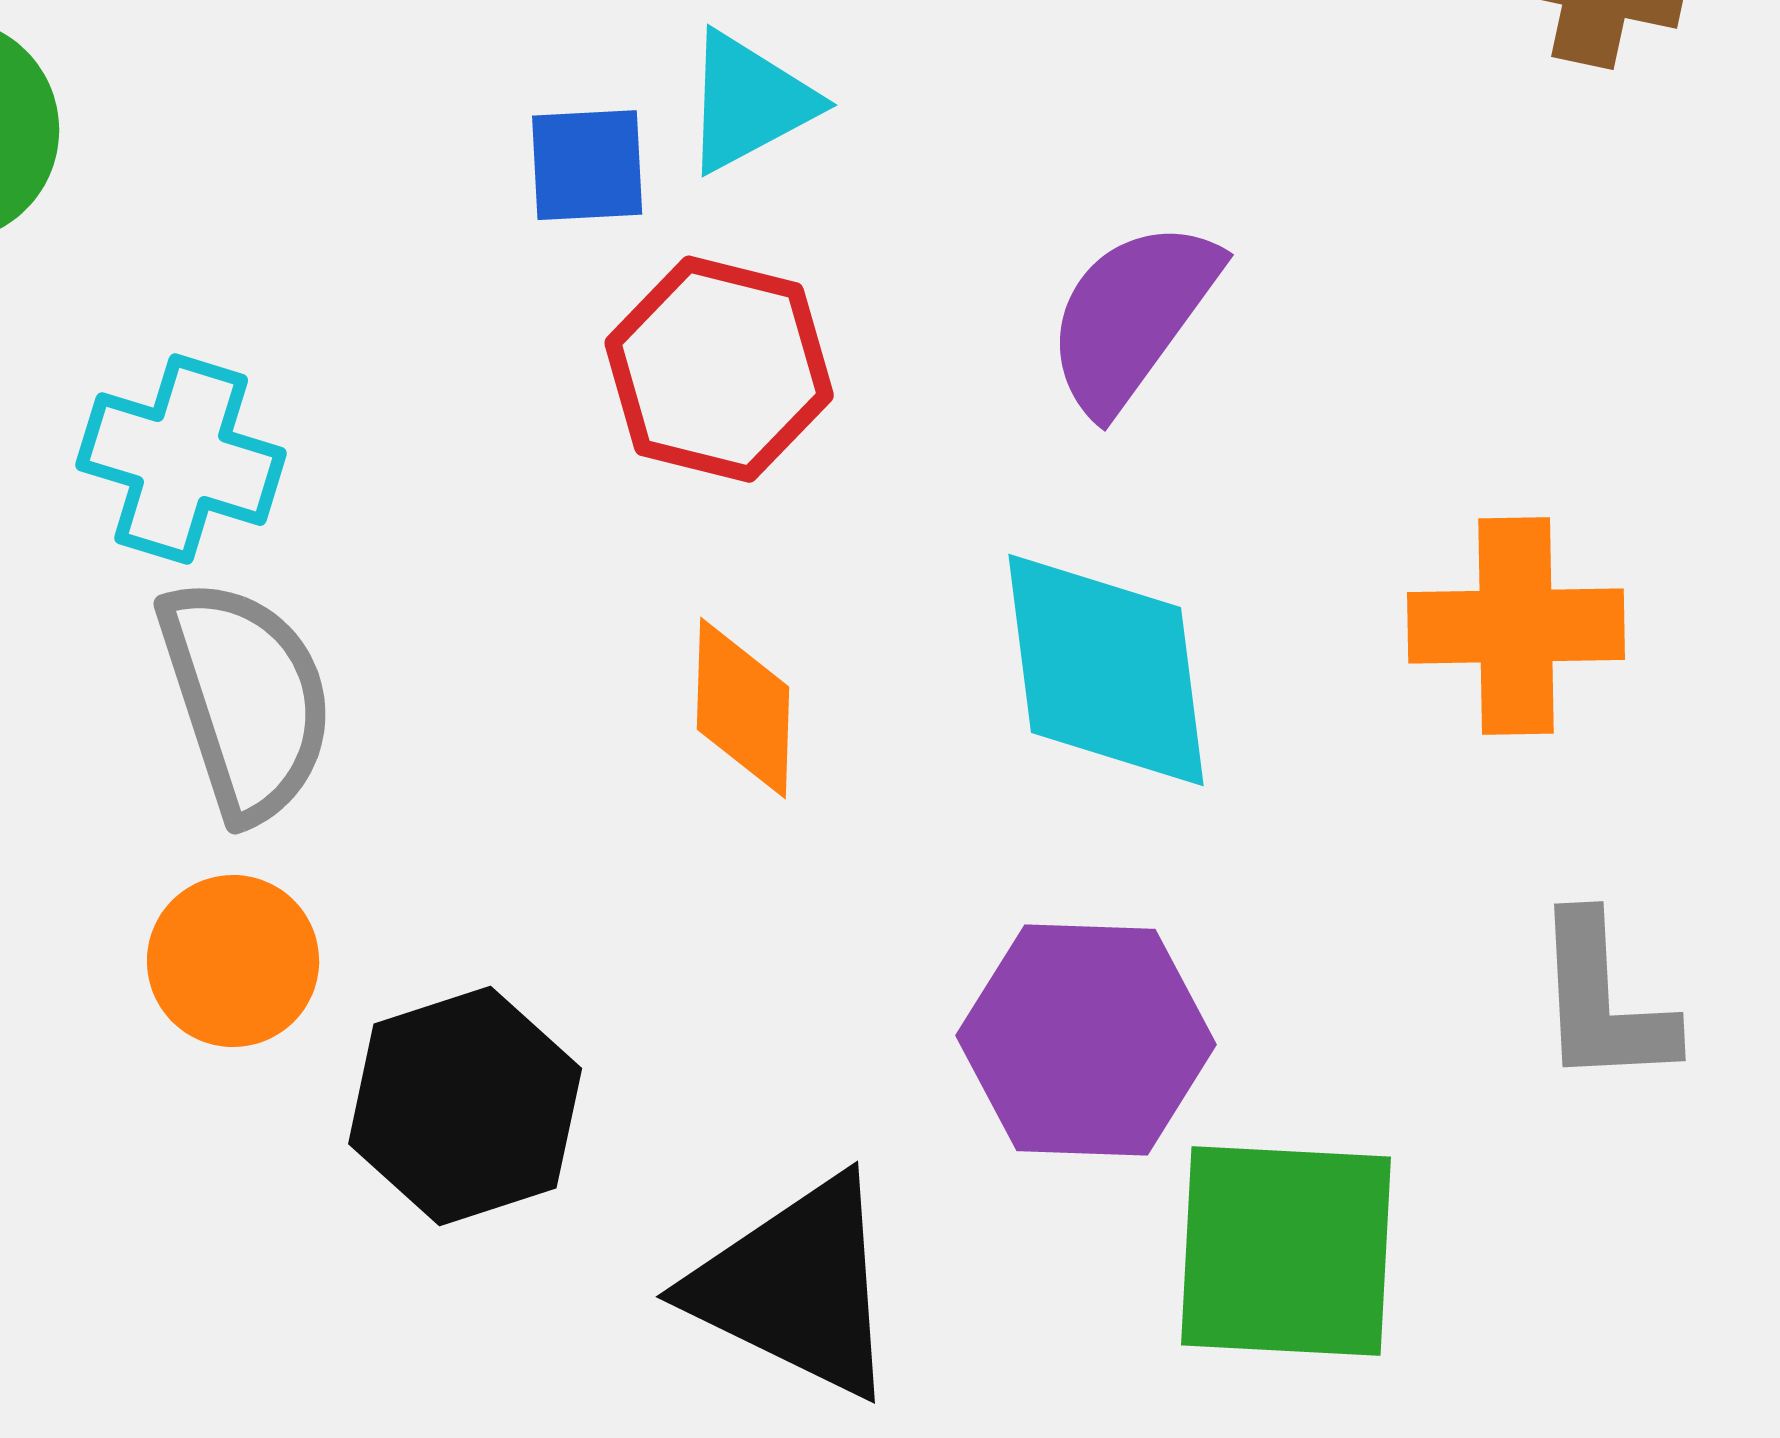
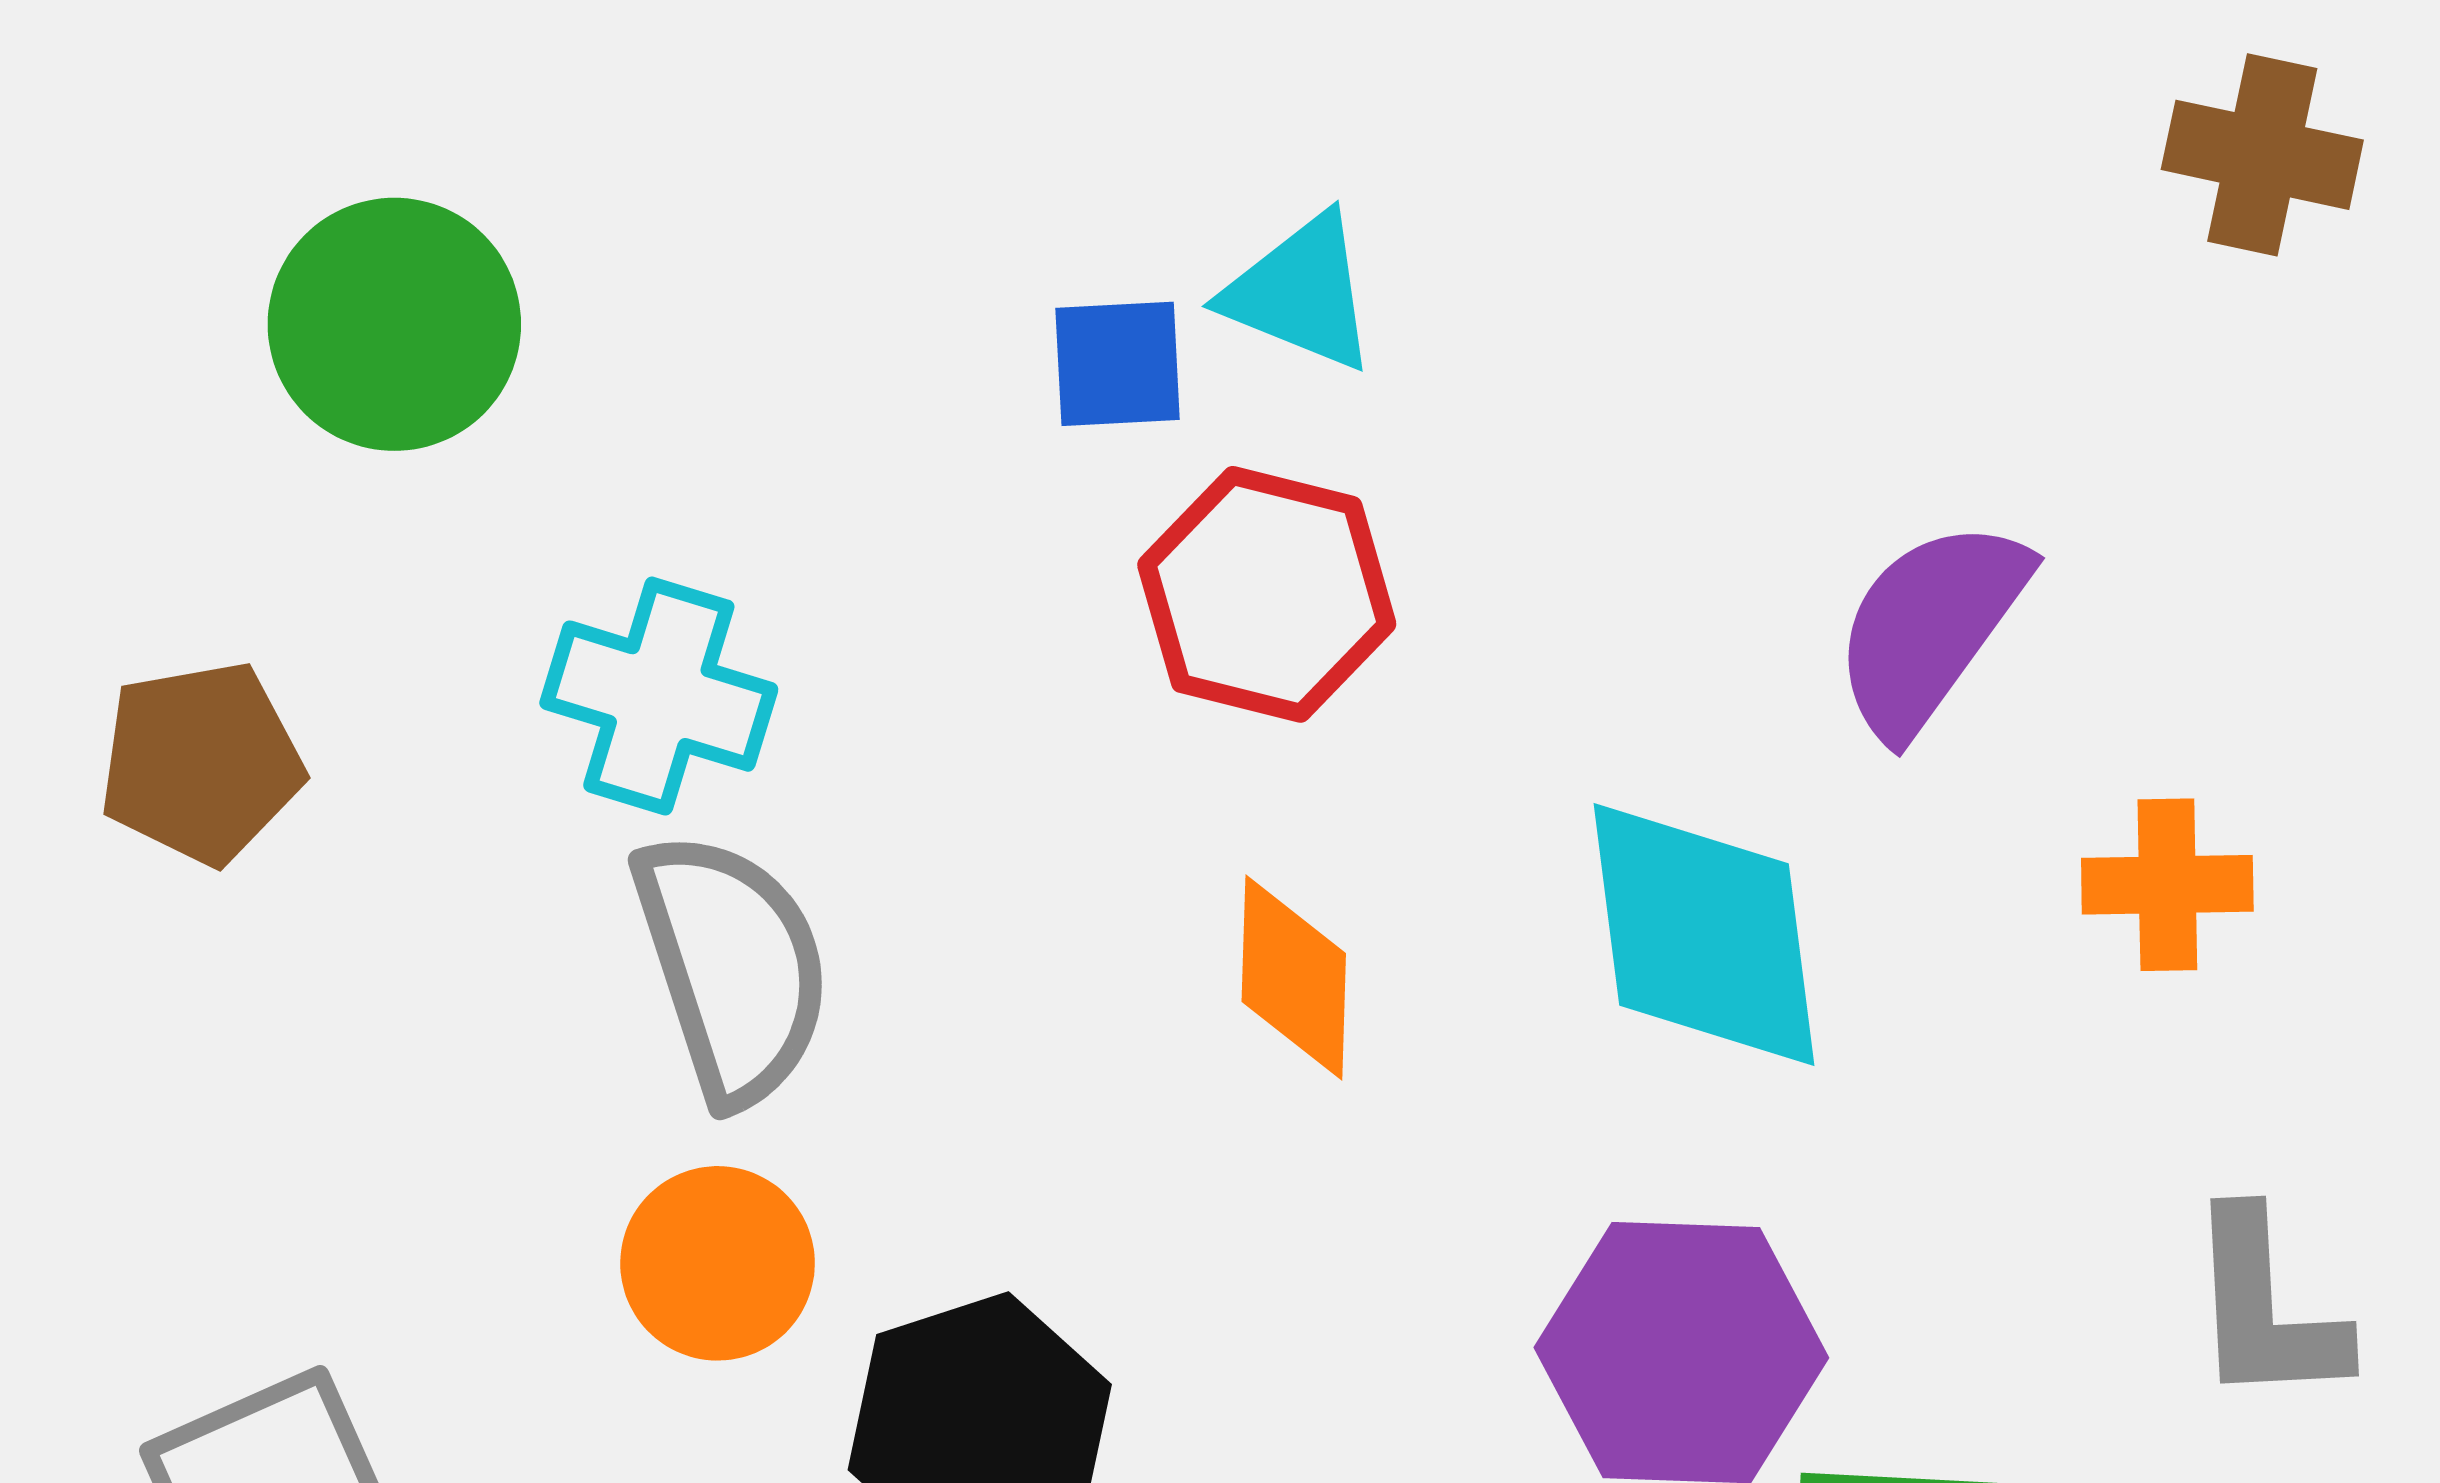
cyan triangle: (749, 102) -> (1301, 293), turned 50
purple semicircle: (1132, 316) -> (1930, 627), moved
orange cross: (1516, 626) -> (2167, 885), size x0.7

